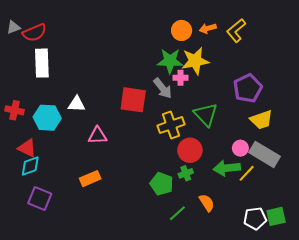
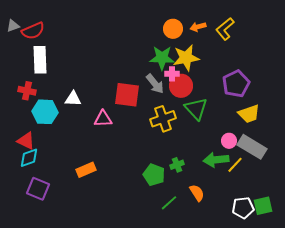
red cross: (15, 110) -> (27, 91), moved
pink triangle: (98, 136) -> (103, 119), moved
red circle: (190, 150) -> (181, 86), moved

